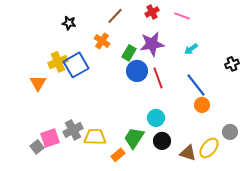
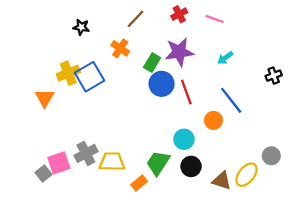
orange circle: (202, 105) -> (213, 120), moved

